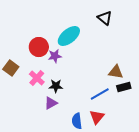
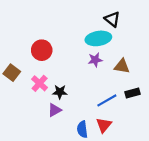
cyan ellipse: (69, 36) -> (98, 38), moved, turned 30
purple star: (55, 56) -> (95, 60), moved
brown triangle: (116, 72) -> (122, 66), moved

